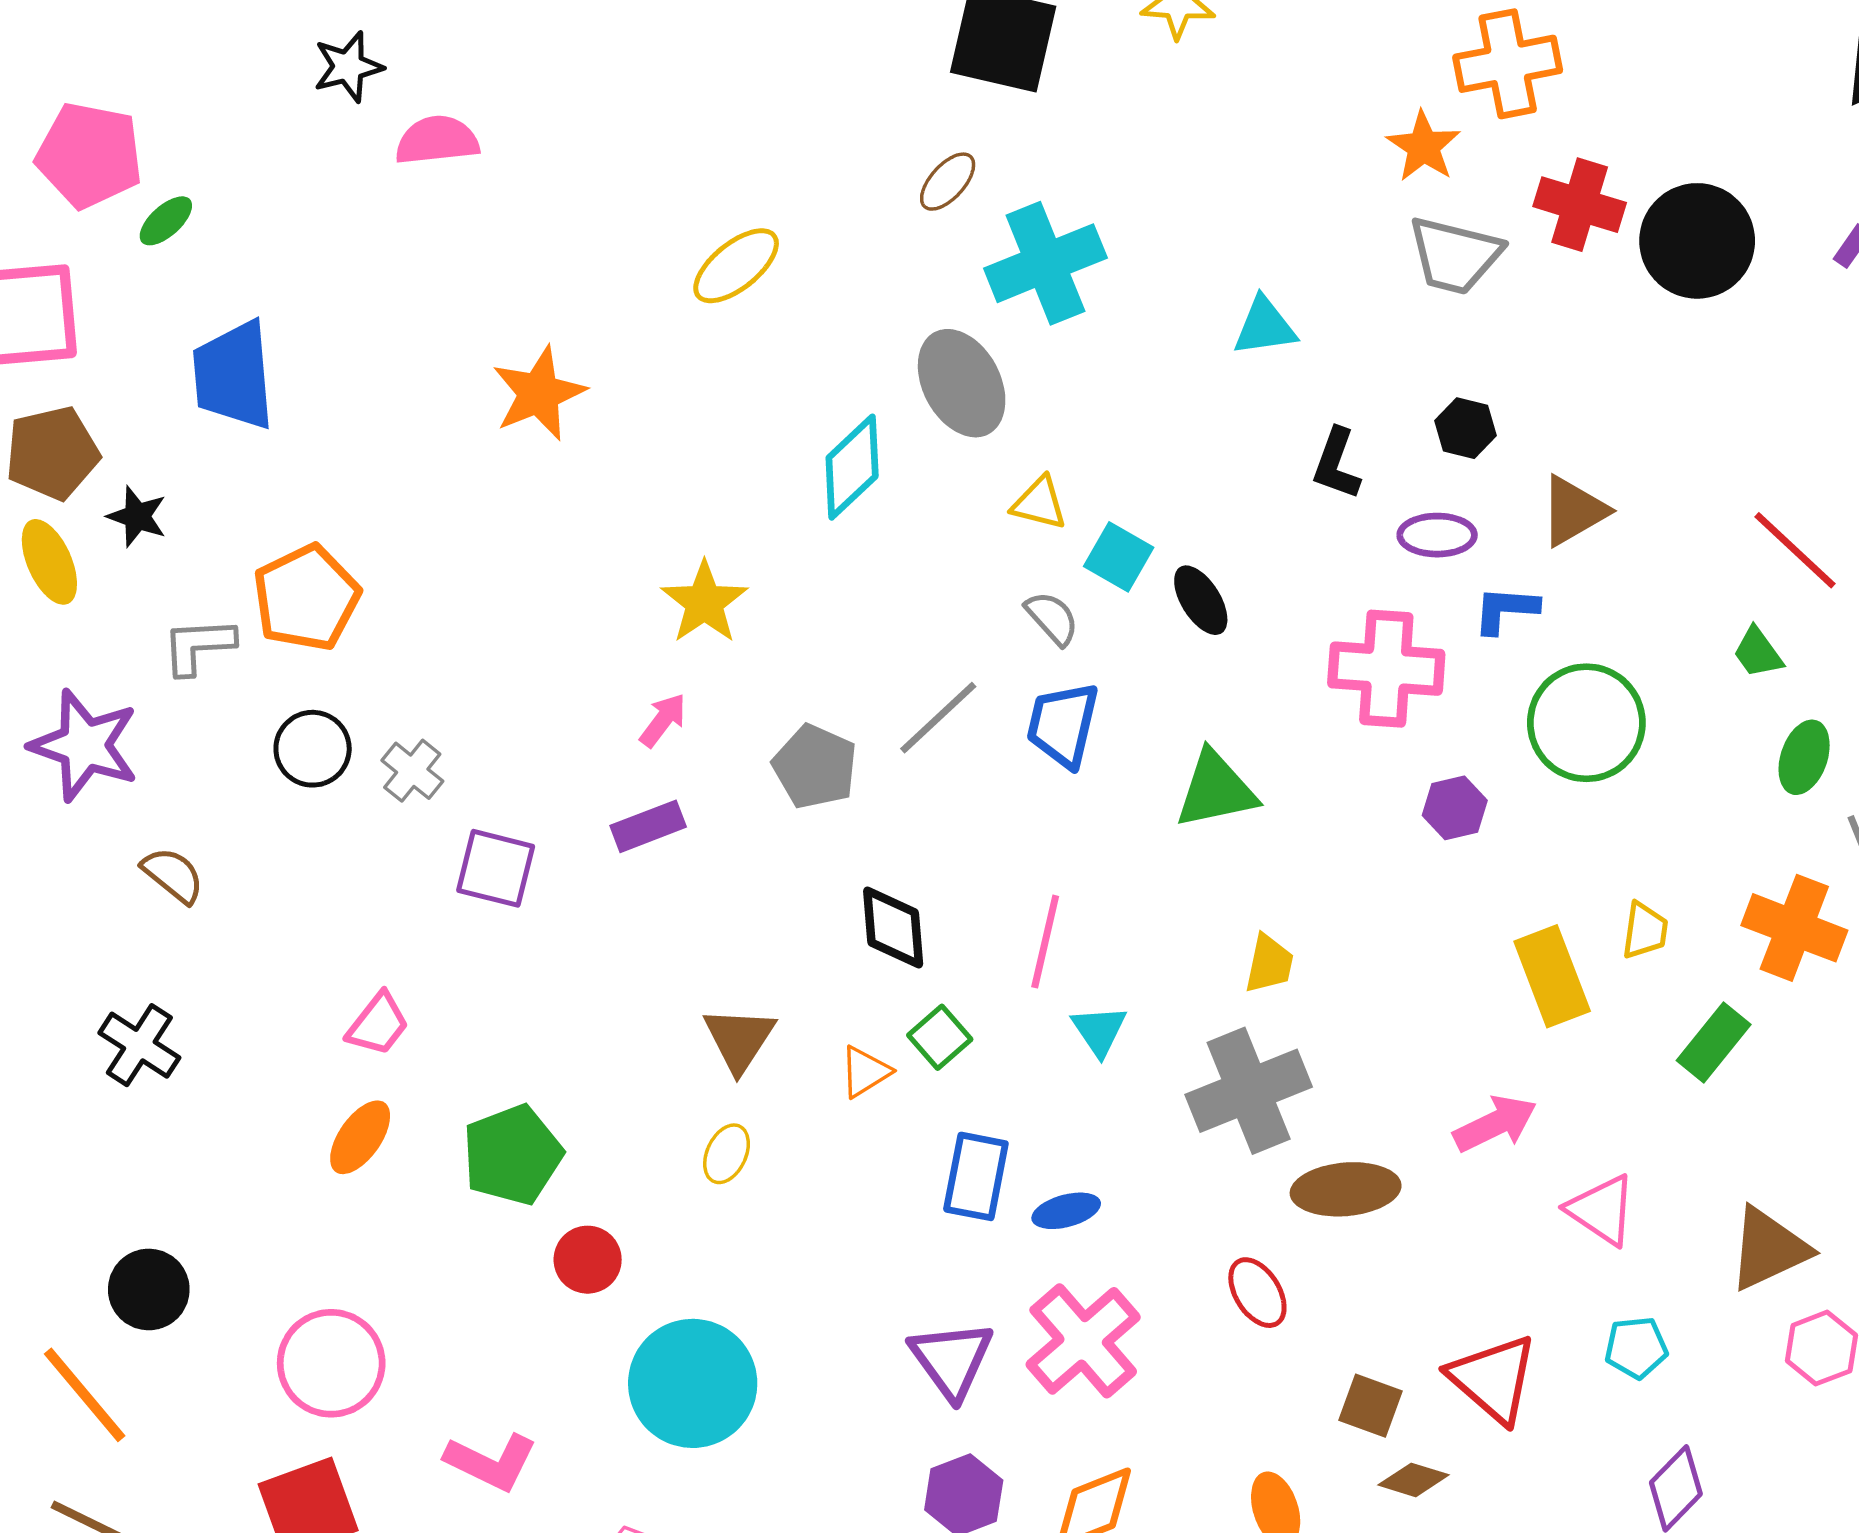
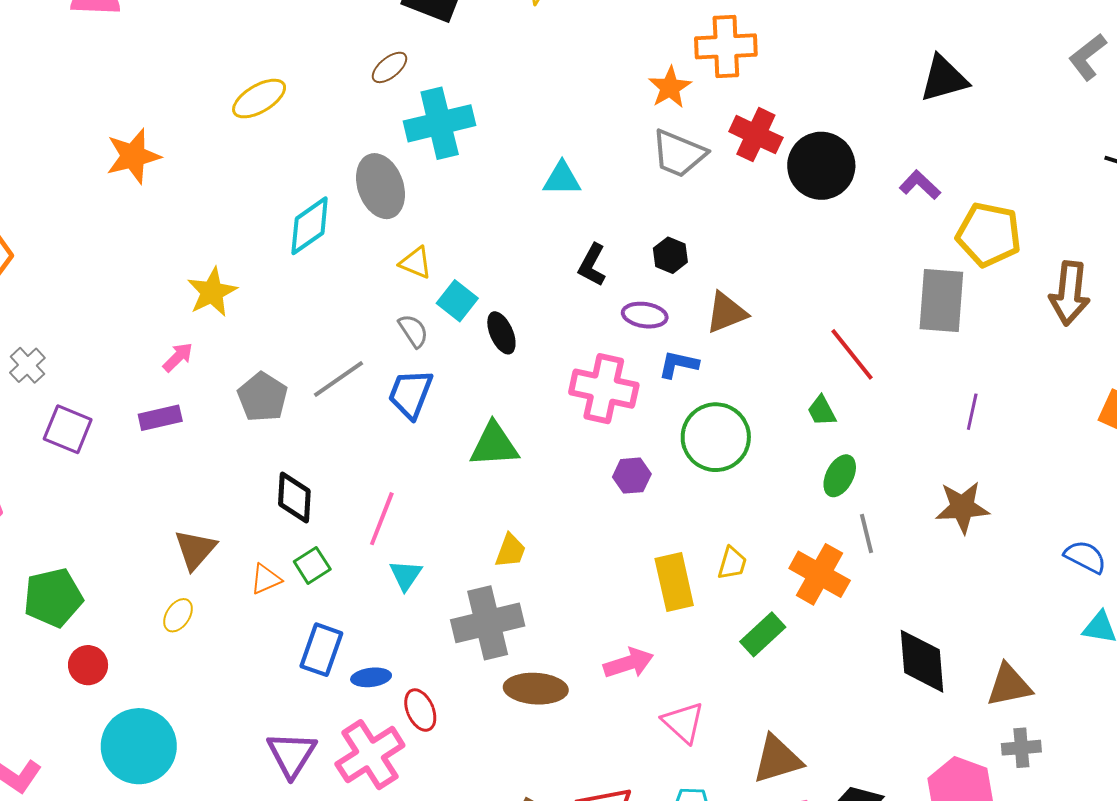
red ellipse: (1257, 1293) -> (420, 710), moved

